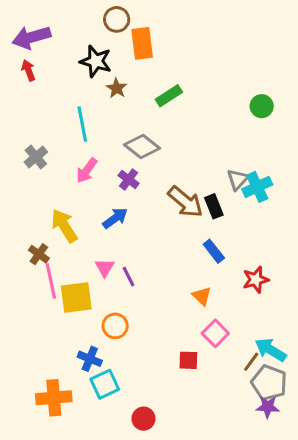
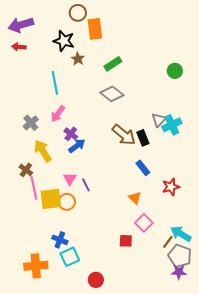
red arrow: (28, 70) -> (19, 47), turned -64
gray diamond: (142, 147) -> (112, 94), moved
gray cross: (36, 157) -> (31, 123), moved
purple cross: (129, 179) -> (71, 134), moved
orange circle: (115, 326) -> (67, 202), moved

